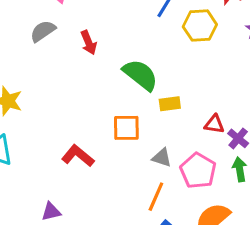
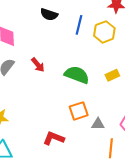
yellow rectangle: (170, 104) -> (112, 75), moved
gray triangle: (162, 158) -> (98, 124), moved

